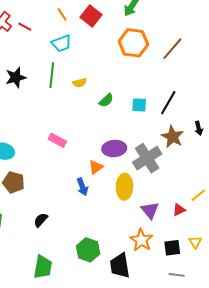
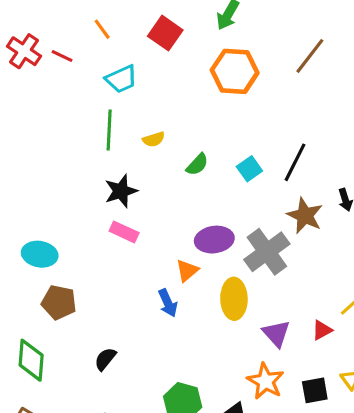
orange line: (62, 14) -> (102, 29), moved
brown line: (172, 49) -> (310, 56), moved
black star: (16, 77) -> (121, 191), moved
cyan square: (139, 105) -> (249, 169), turned -35

